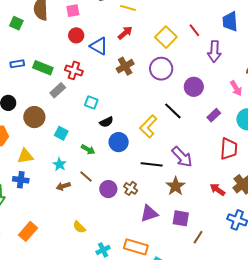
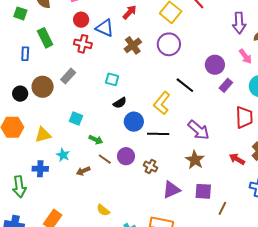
purple arrow: (214, 52) -> (239, 23), moved
blue rectangle: (17, 64) -> (25, 54), turned -72
green rectangle: (43, 68) -> (45, 38), moved, turned 48
red cross: (74, 70) -> (83, 44), moved
purple circle: (194, 87) -> (215, 65), moved
cyan square: (91, 102) -> (112, 79), moved
brown circle: (34, 117) -> (43, 87), moved
green arrow: (88, 150) -> (96, 140), moved
yellow triangle: (25, 156) -> (43, 135), moved
cyan star: (59, 164) -> (63, 155), moved
black line: (152, 164) -> (158, 134), moved
purple circle: (108, 189) -> (126, 156), moved

